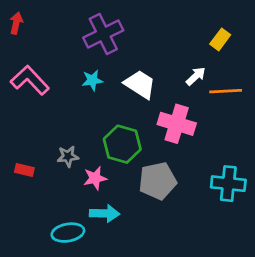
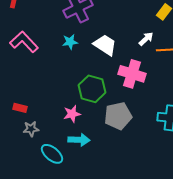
gray star: (68, 156) -> (31, 129), moved
cyan ellipse: (68, 233) -> (52, 154), turned 50

